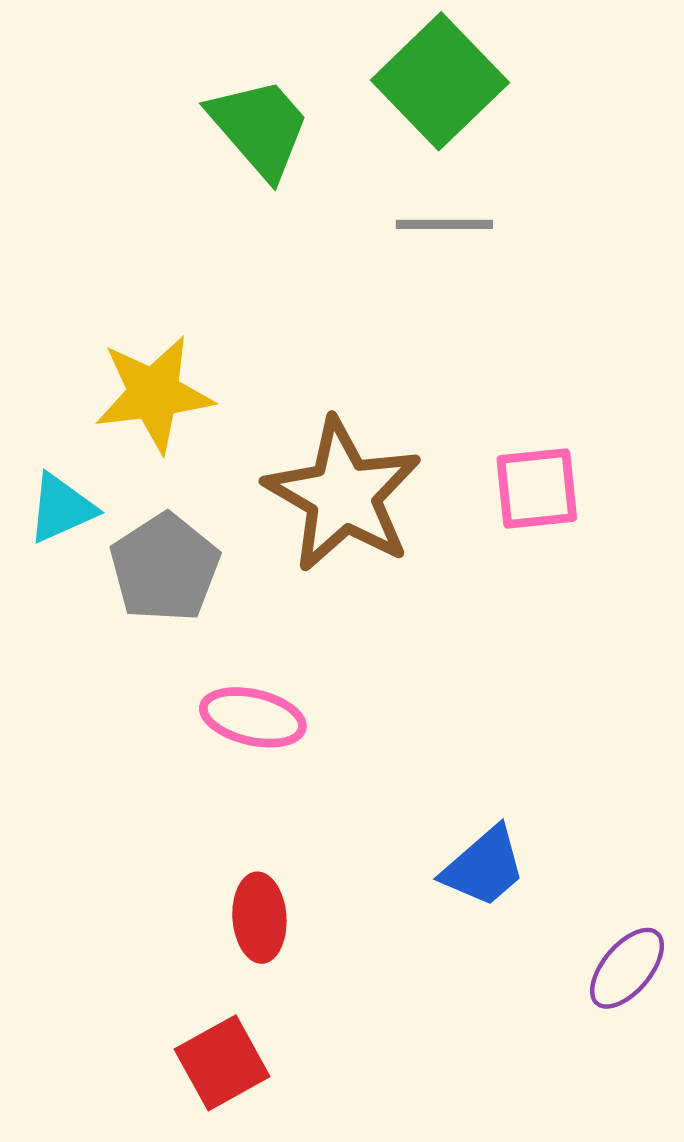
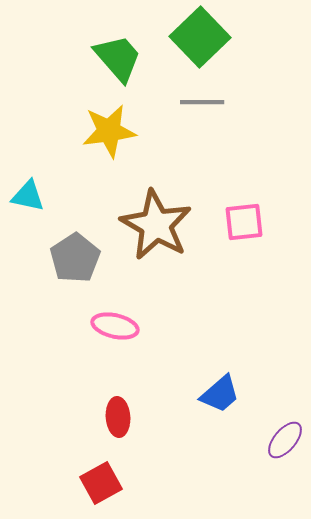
yellow star: (154, 394) -> (109, 131), moved
cyan triangle: (61, 508) -> (28, 196), moved, turned 36

